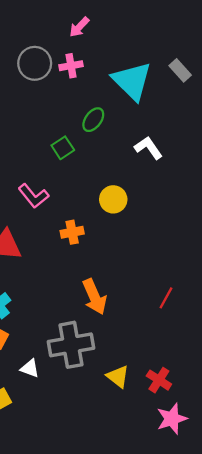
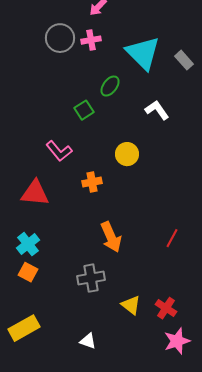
gray rectangle: (180, 70) -> (184, 60), moved
gray cross: (71, 345) -> (91, 278), size x0.7
white triangle: (30, 368) -> (88, 341), moved

